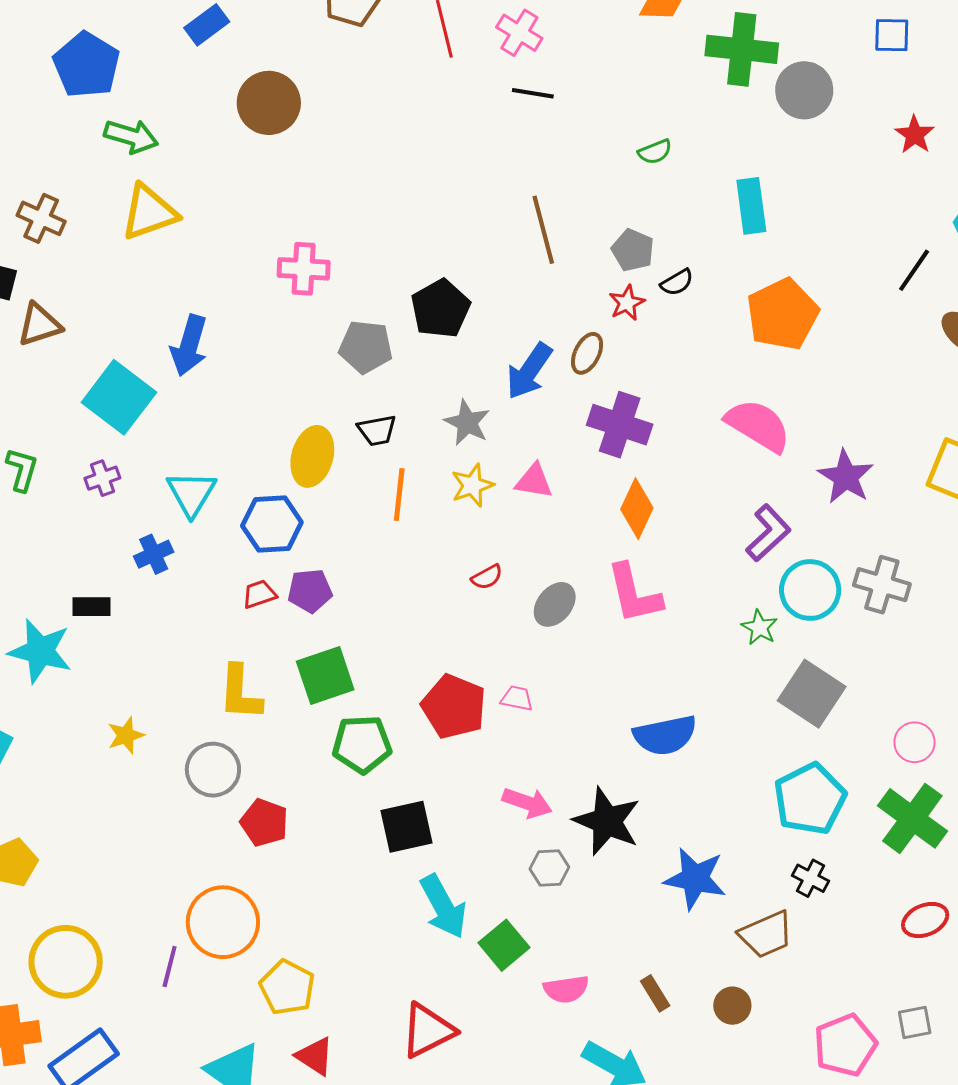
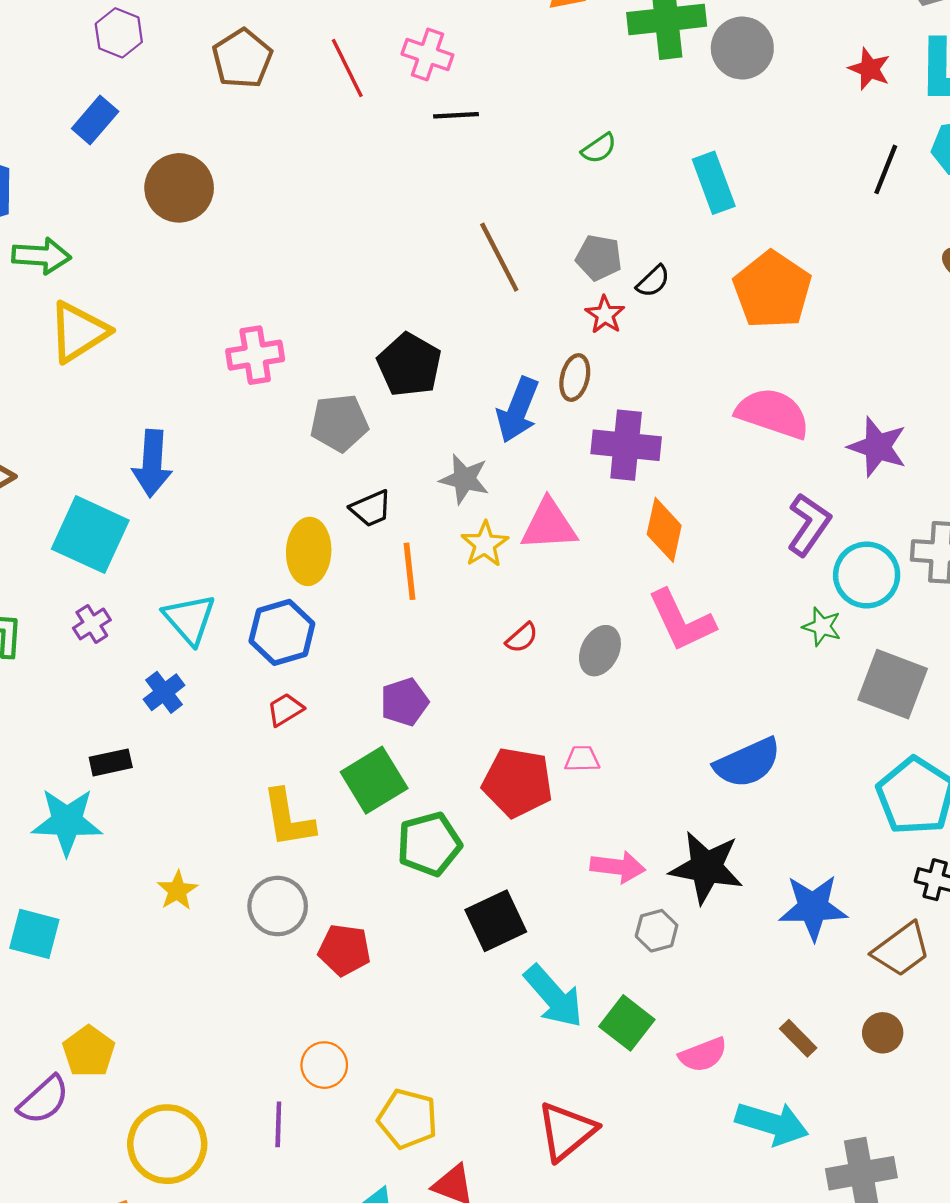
black line: (914, 270) -> (886, 169), moved
pink triangle: (534, 481) -> (549, 525), size x1.4
purple pentagon: (310, 591) -> (404, 702), moved
orange circle: (223, 922) -> (324, 1065), size x0.6

